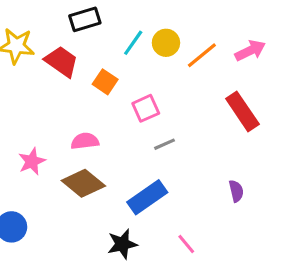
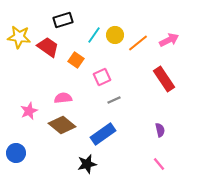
pink line: (186, 244) -> (159, 164), moved

